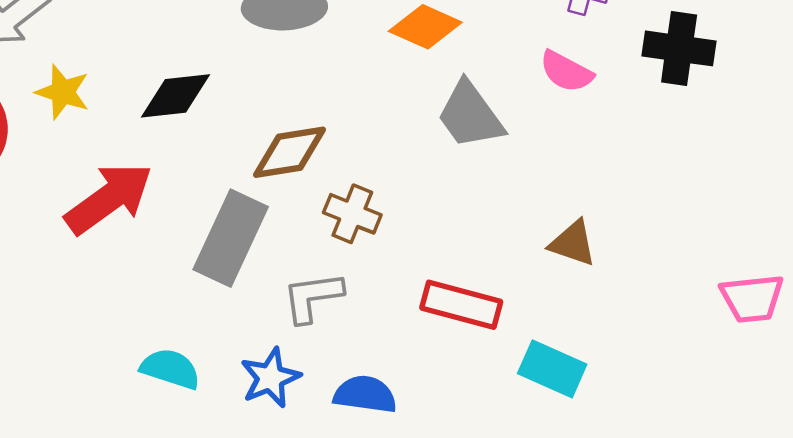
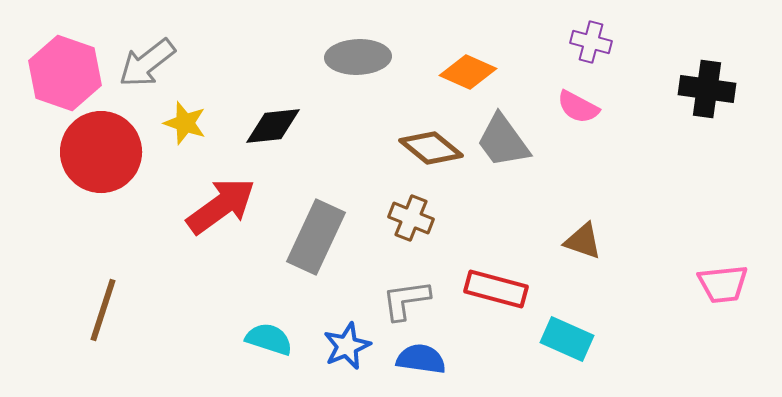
black cross: (679, 48) -> (707, 89), moved
brown diamond: (290, 152) -> (431, 148), moved, turned 48
gray L-shape: (313, 297) -> (406, 300), moved

